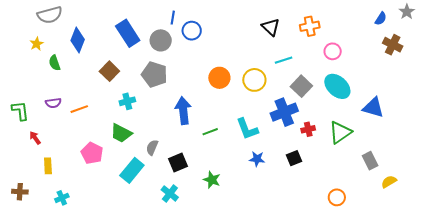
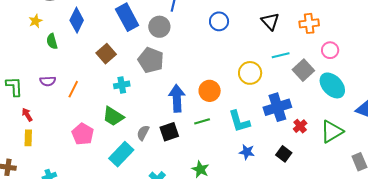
blue circle: (192, 31) -> (219, 21), moved
orange circle: (219, 78) -> (210, 91), moved
gray square: (301, 86) -> (303, 70), moved
orange line: (79, 109) -> (73, 89), turned -48
red cross: (308, 129) -> (300, 126), turned -32
black square: (294, 158) -> (284, 154), turned -35
black square: (178, 163) -> (169, 132), moved
yellow rectangle: (48, 166) -> (28, 138), moved

